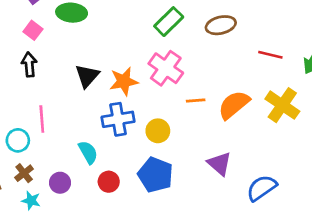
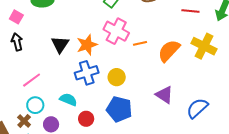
orange line: (196, 100) -> (140, 43), moved
pink line: (42, 119) -> (32, 80), turned 66
cyan circle: (18, 140) -> (35, 105), moved
cyan semicircle: (88, 152) -> (68, 100), turned -30

